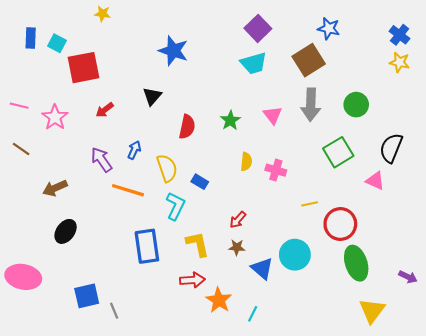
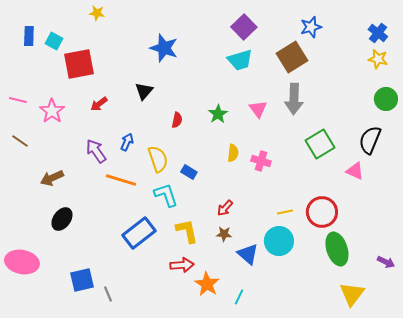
blue star: (329, 28) -> (311, 27), turned -30
green circle: (356, 105) -> (386, 99), moved
red semicircle: (187, 127) -> (177, 120), size x0.7
yellow line: (310, 204) -> (285, 212), moved
cyan L-shape: (175, 206) -> (166, 195), turned -44
blue rectangle: (147, 246) -> (139, 233), turned 60

